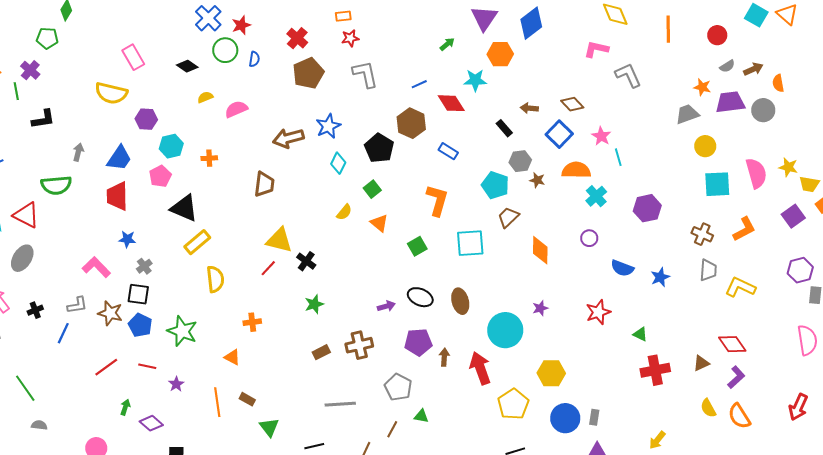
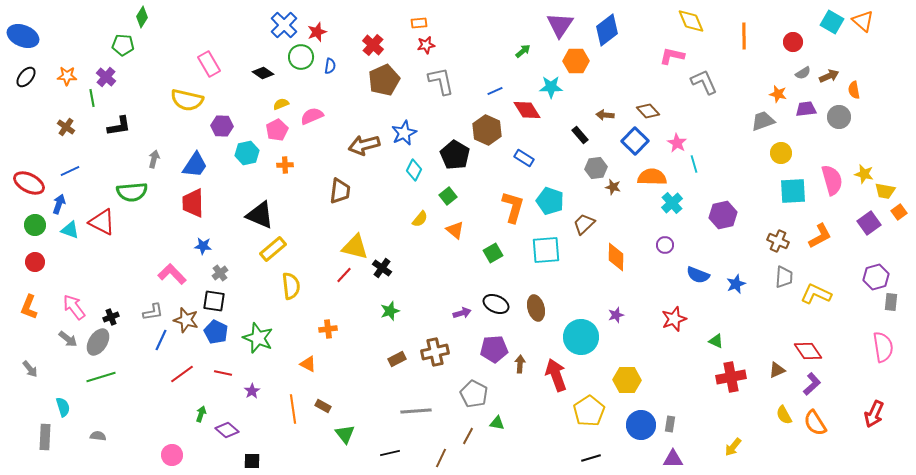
purple trapezoid: (730, 102) -> (806, 109), size x0.7
pink pentagon: (160, 176) -> (277, 130), moved
cyan pentagon: (495, 185) -> (550, 201), moved
gray ellipse: (22, 258) -> (98, 342), moved
blue line: (63, 333) -> (161, 340), moved
green line: (25, 388) -> (101, 377), moved, turned -72
gray semicircle: (39, 425) -> (98, 436), moved

